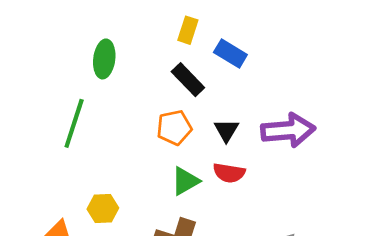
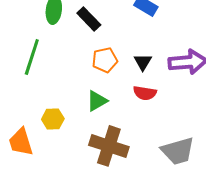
black rectangle: (188, 80) -> (89, 19), moved
green triangle: (185, 181) -> (97, 101), moved

